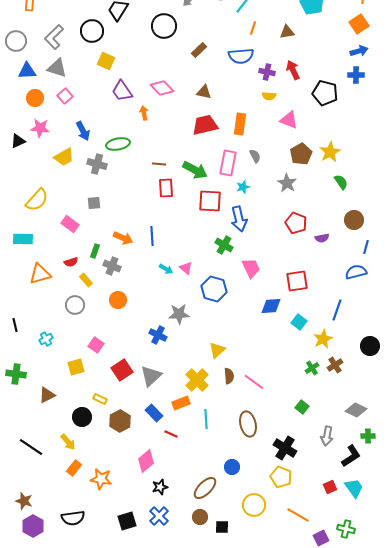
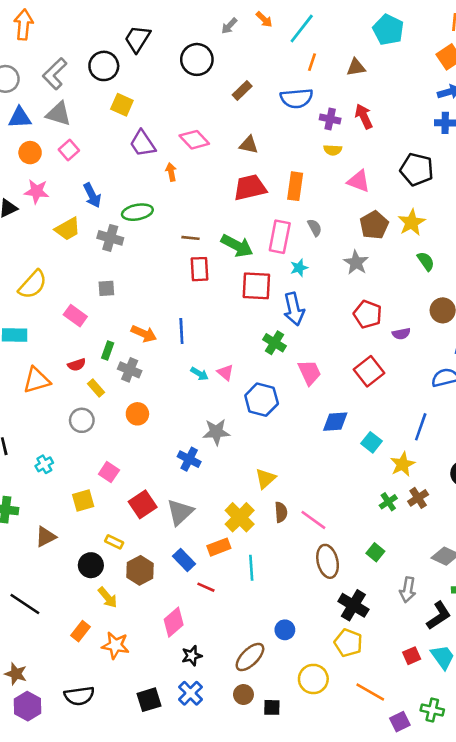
black pentagon: (325, 93) -> (417, 169), moved
red square: (297, 281) -> (369, 371), moved, turned -30
brown ellipse: (248, 424) -> (328, 561), moved
yellow arrow: (68, 442) -> (108, 598), moved

